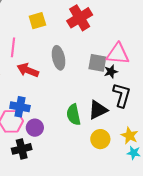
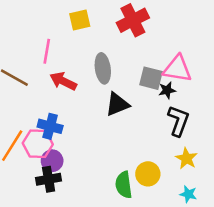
black triangle: (98, 110) -> (117, 104), moved
green semicircle: (74, 115) -> (124, 185), moved
purple circle: (35, 128) -> (52, 161), moved
yellow star: (130, 136) -> (186, 158), moved

